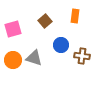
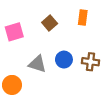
blue circle: (61, 45) -> (64, 60), moved
orange circle: (13, 60) -> (12, 85), moved

